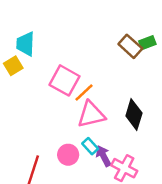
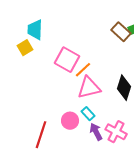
purple arrow: (103, 156) -> (96, 132), moved

